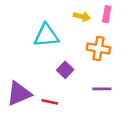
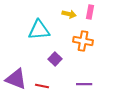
purple line: (102, 89) -> (84, 84), moved
purple triangle: (19, 94) -> (16, 79), turned 45

